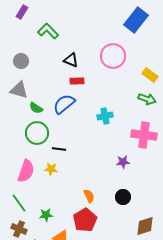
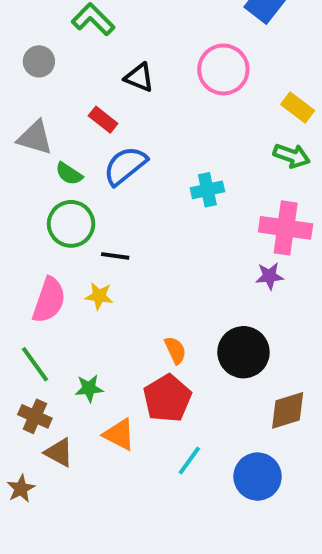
gray circle: (21, 61) -> (39, 61), moved
red rectangle: (77, 81) -> (103, 120), moved, turned 40
purple star: (123, 162) -> (270, 276), moved
black circle: (123, 197) -> (243, 352), size x1.6

